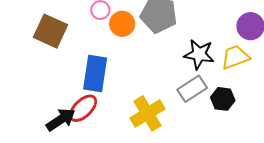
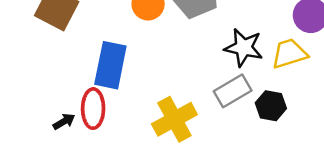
red ellipse: (83, 108) -> (93, 109), turned -48
black arrow: (61, 120) -> (64, 121), size x0.6

